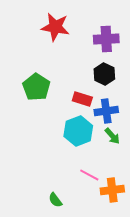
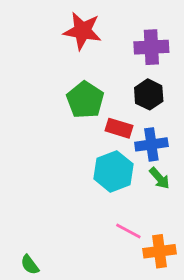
green pentagon: (36, 87) -> (85, 100), moved
green semicircle: (55, 200) -> (30, 265), moved

